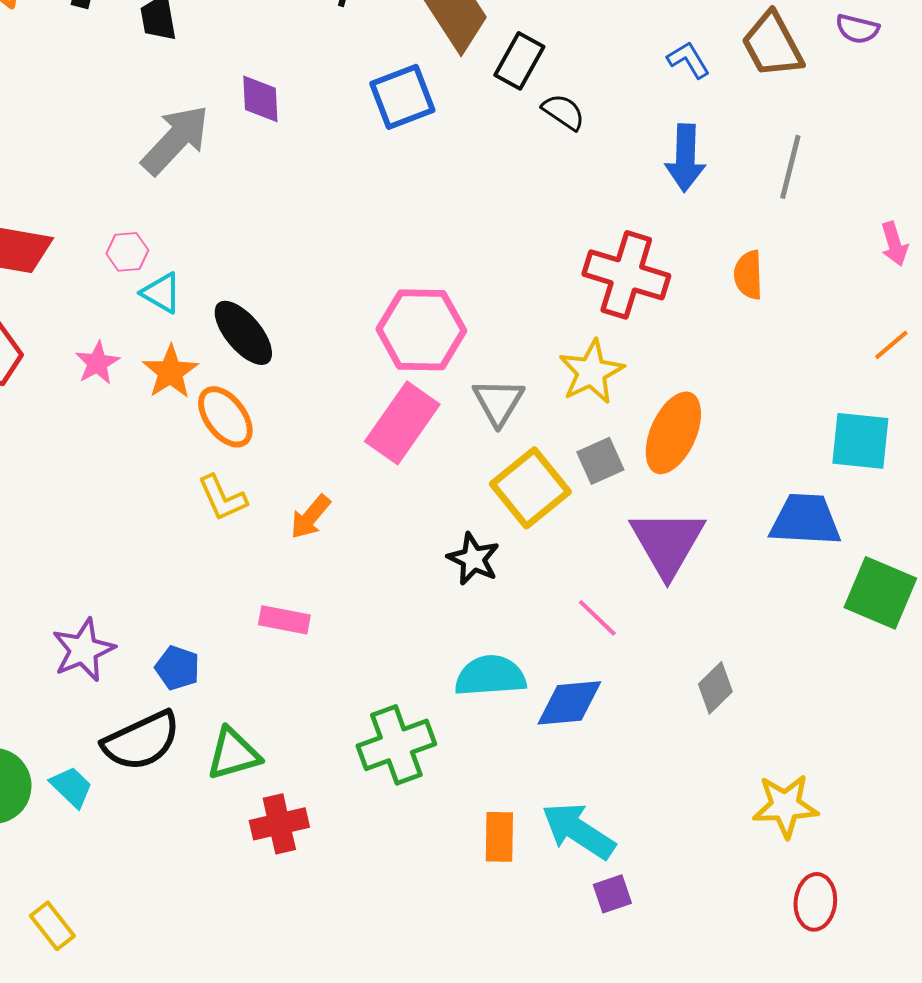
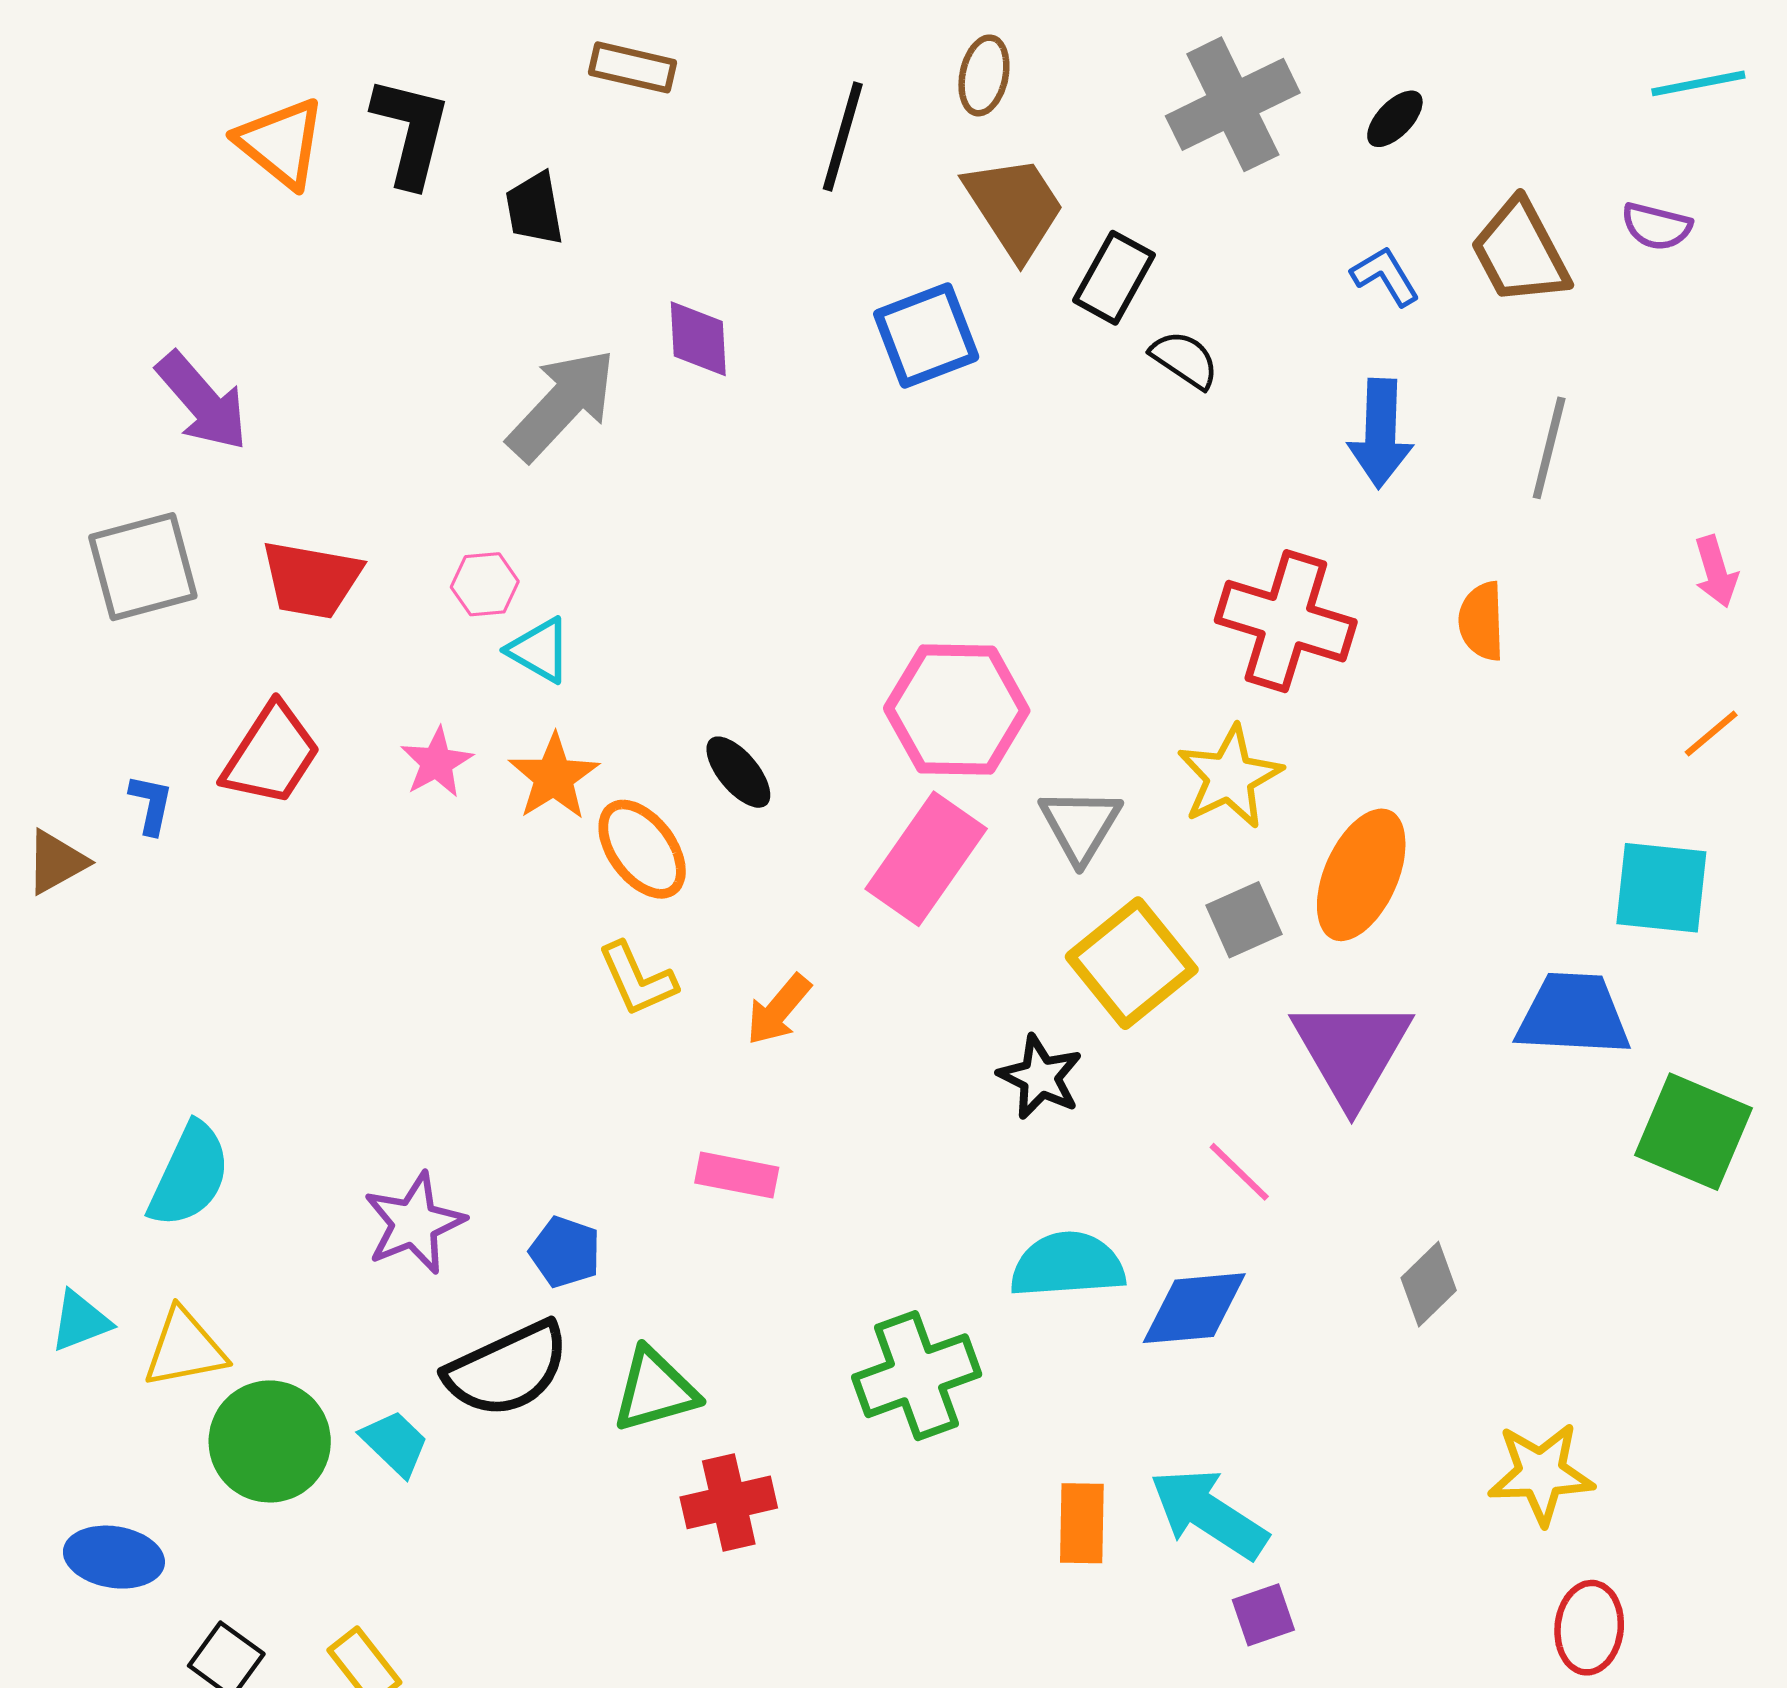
black ellipse: (243, 333) -> (738, 772), moved, size x0.7

